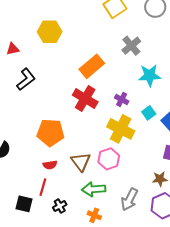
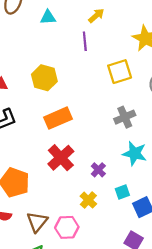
orange rectangle: (92, 66) -> (58, 118), moved
yellow cross: (121, 129) -> (88, 200), size x0.6

